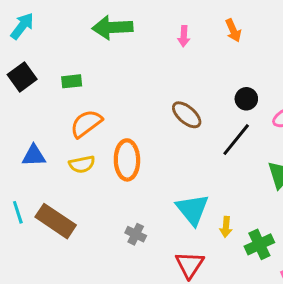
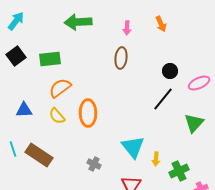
green rectangle: (72, 81) -> (50, 59), size x1.5
brown ellipse: (187, 115) -> (121, 58), moved, turned 55
yellow semicircle: (82, 164) -> (57, 116), turned 60

